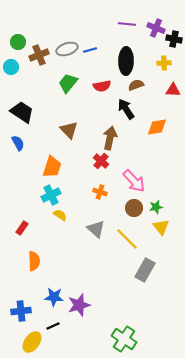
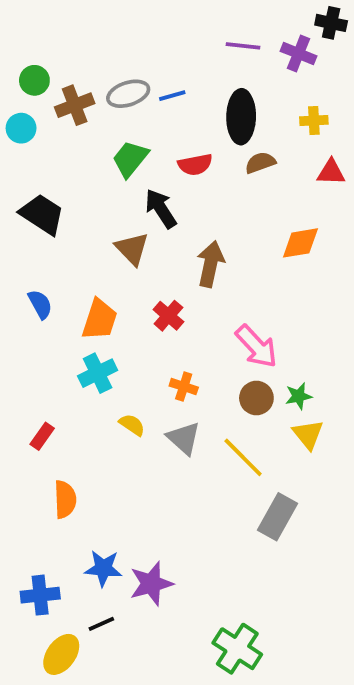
black cross: (174, 39) -> (331, 23), moved
black arrow: (126, 109) -> (161, 209), moved
blue semicircle: (18, 143) -> (40, 304), moved
red cross: (101, 161) -> (168, 316), moved
orange cross: (100, 192) -> (184, 387), moved
yellow semicircle: (60, 215) -> (132, 425), moved

